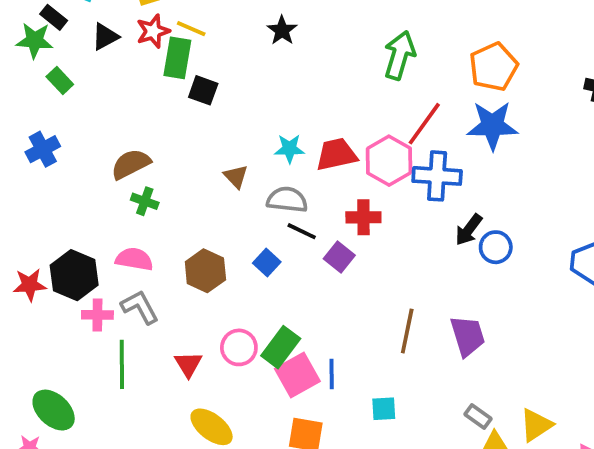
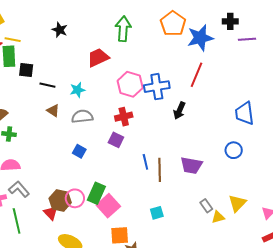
red line: (424, 124) -> (197, 75), moved
blue star: (492, 125) -> (200, 38), moved
red trapezoid: (336, 154) -> (98, 58), moved
black line: (302, 231) -> (47, 85), moved
blue circle: (496, 247) -> (234, 150), moved
brown hexagon: (205, 271) -> (60, 200), moved
purple trapezoid: (468, 336) -> (191, 165), turned 130
blue line: (332, 374) -> (145, 162), moved
gray rectangle: (478, 416) -> (206, 206), turned 32

